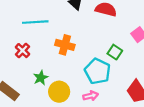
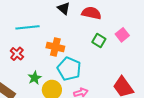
green square: (115, 52) -> (99, 40), moved
cyan pentagon: (98, 71) -> (69, 69), moved

